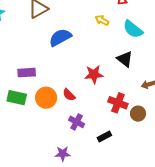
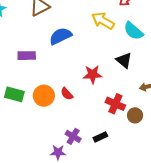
yellow arrow: (102, 20) -> (103, 21), size x1.6
purple rectangle: (27, 73) -> (27, 56), moved
purple cross: (77, 122) -> (73, 136), moved

